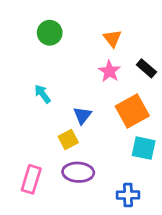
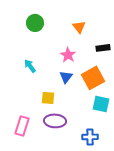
black rectangle: (146, 68) -> (103, 48), turned -48
pink star: (109, 71) -> (68, 55), moved
blue triangle: (82, 115) -> (66, 77), moved
yellow square: (68, 139) -> (48, 98), turned 32

